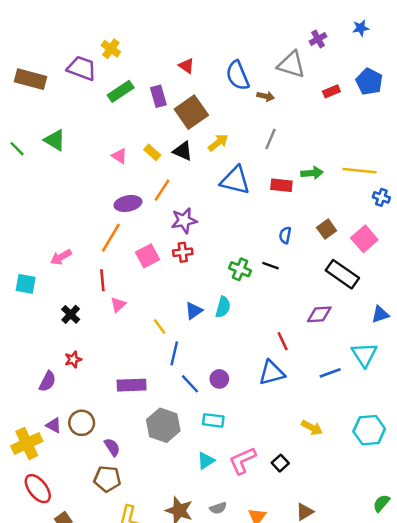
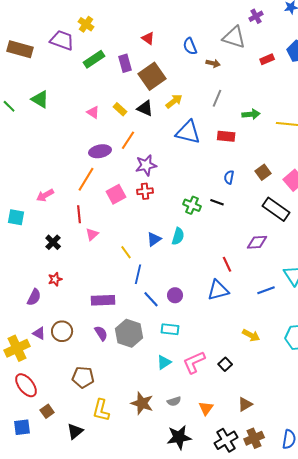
blue semicircle: (238, 76) -> (190, 46), size x0.7
green arrow: (312, 173) -> (251, 114), moved
purple semicircle: (112, 447) -> (101, 333), moved

